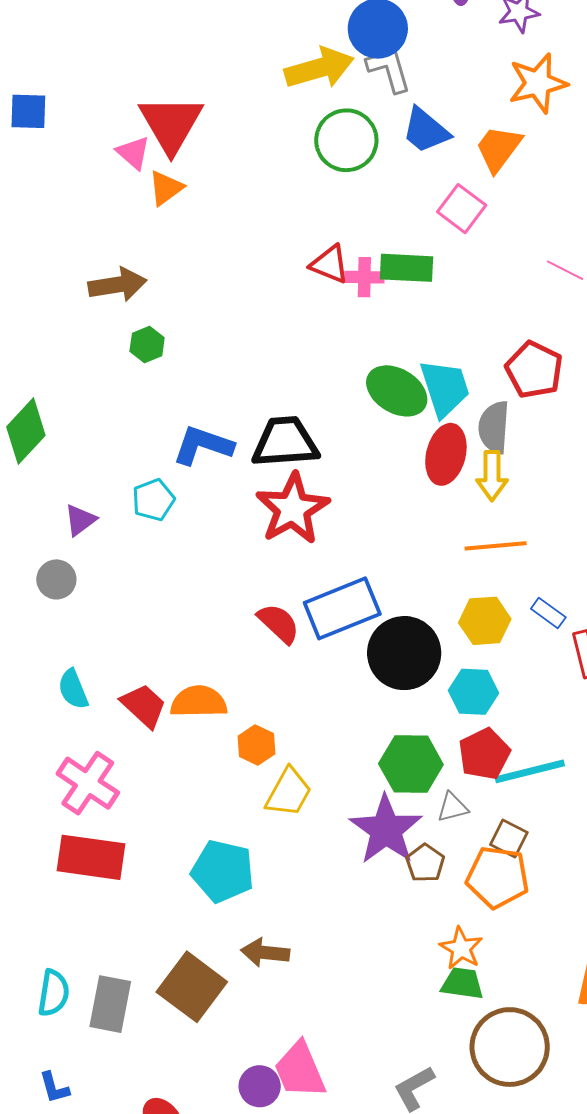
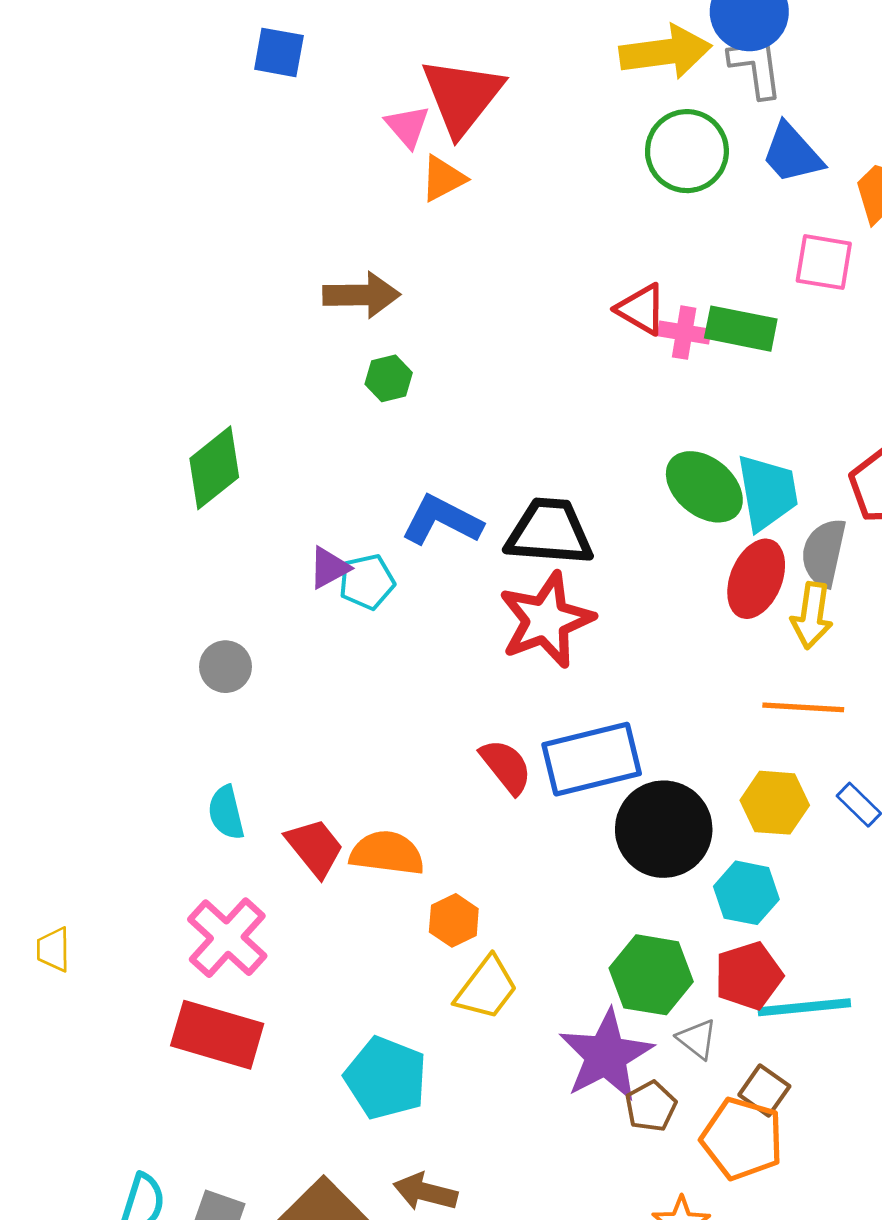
pink square: (462, 209) -> (824, 262), turned -36
purple triangle: (80, 520) -> (329, 568), moved
gray triangle: (453, 807) -> (697, 1039), turned 44

